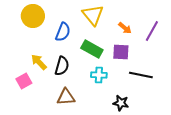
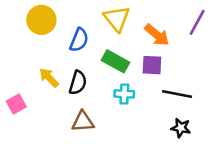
orange arrow: (125, 28) -> (157, 35), size x1.5
purple line: (152, 31) -> (197, 22), moved
pink square: (24, 81) -> (16, 104), moved
black star: (121, 103) -> (181, 128), moved

